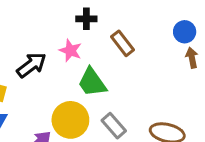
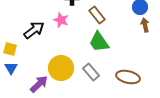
green trapezoid: (92, 82) -> (99, 42), moved

